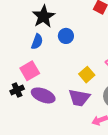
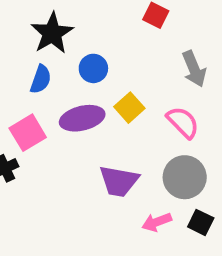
yellow square: (87, 75) -> (129, 108), moved
purple ellipse: (43, 95) -> (82, 118), moved, turned -35

